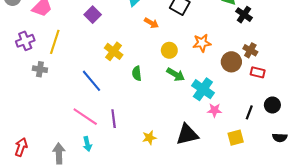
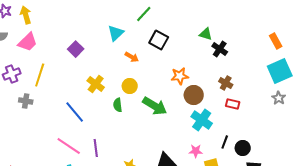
yellow circle: (169, 50) -> (130, 86), moved
brown circle: (231, 62) -> (194, 95), moved
green arrow: (176, 74) -> (155, 106), size x1.4
cyan cross: (203, 89) -> (202, 120), moved
black circle: (272, 105) -> (243, 148), moved
pink star: (215, 110) -> (196, 151), moved

